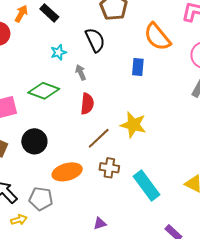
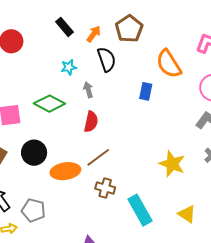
orange arrow: (21, 14) -> (94, 34), moved
yellow star: (133, 125) -> (172, 164), moved
orange ellipse: (67, 172) -> (65, 171), moved

